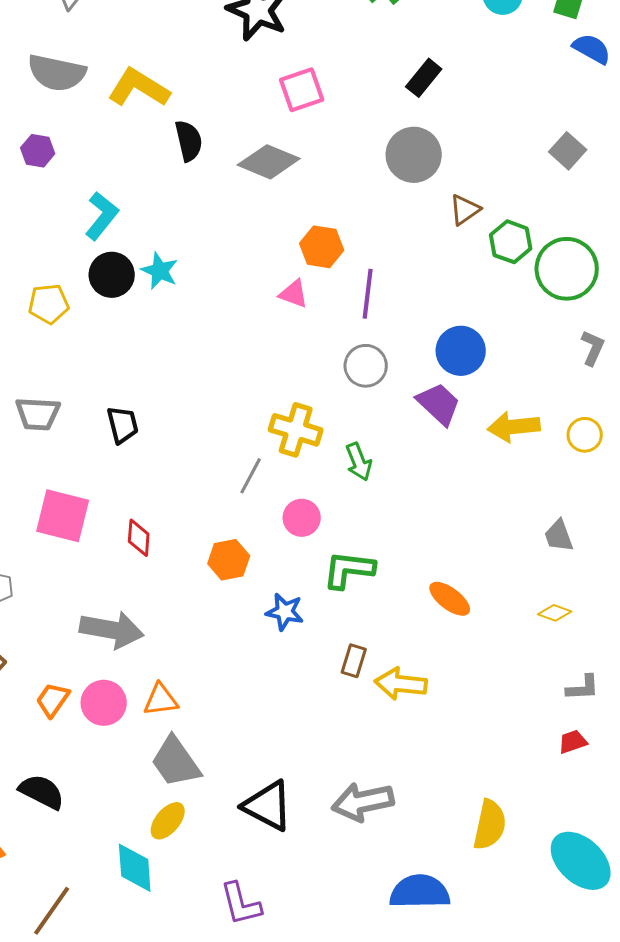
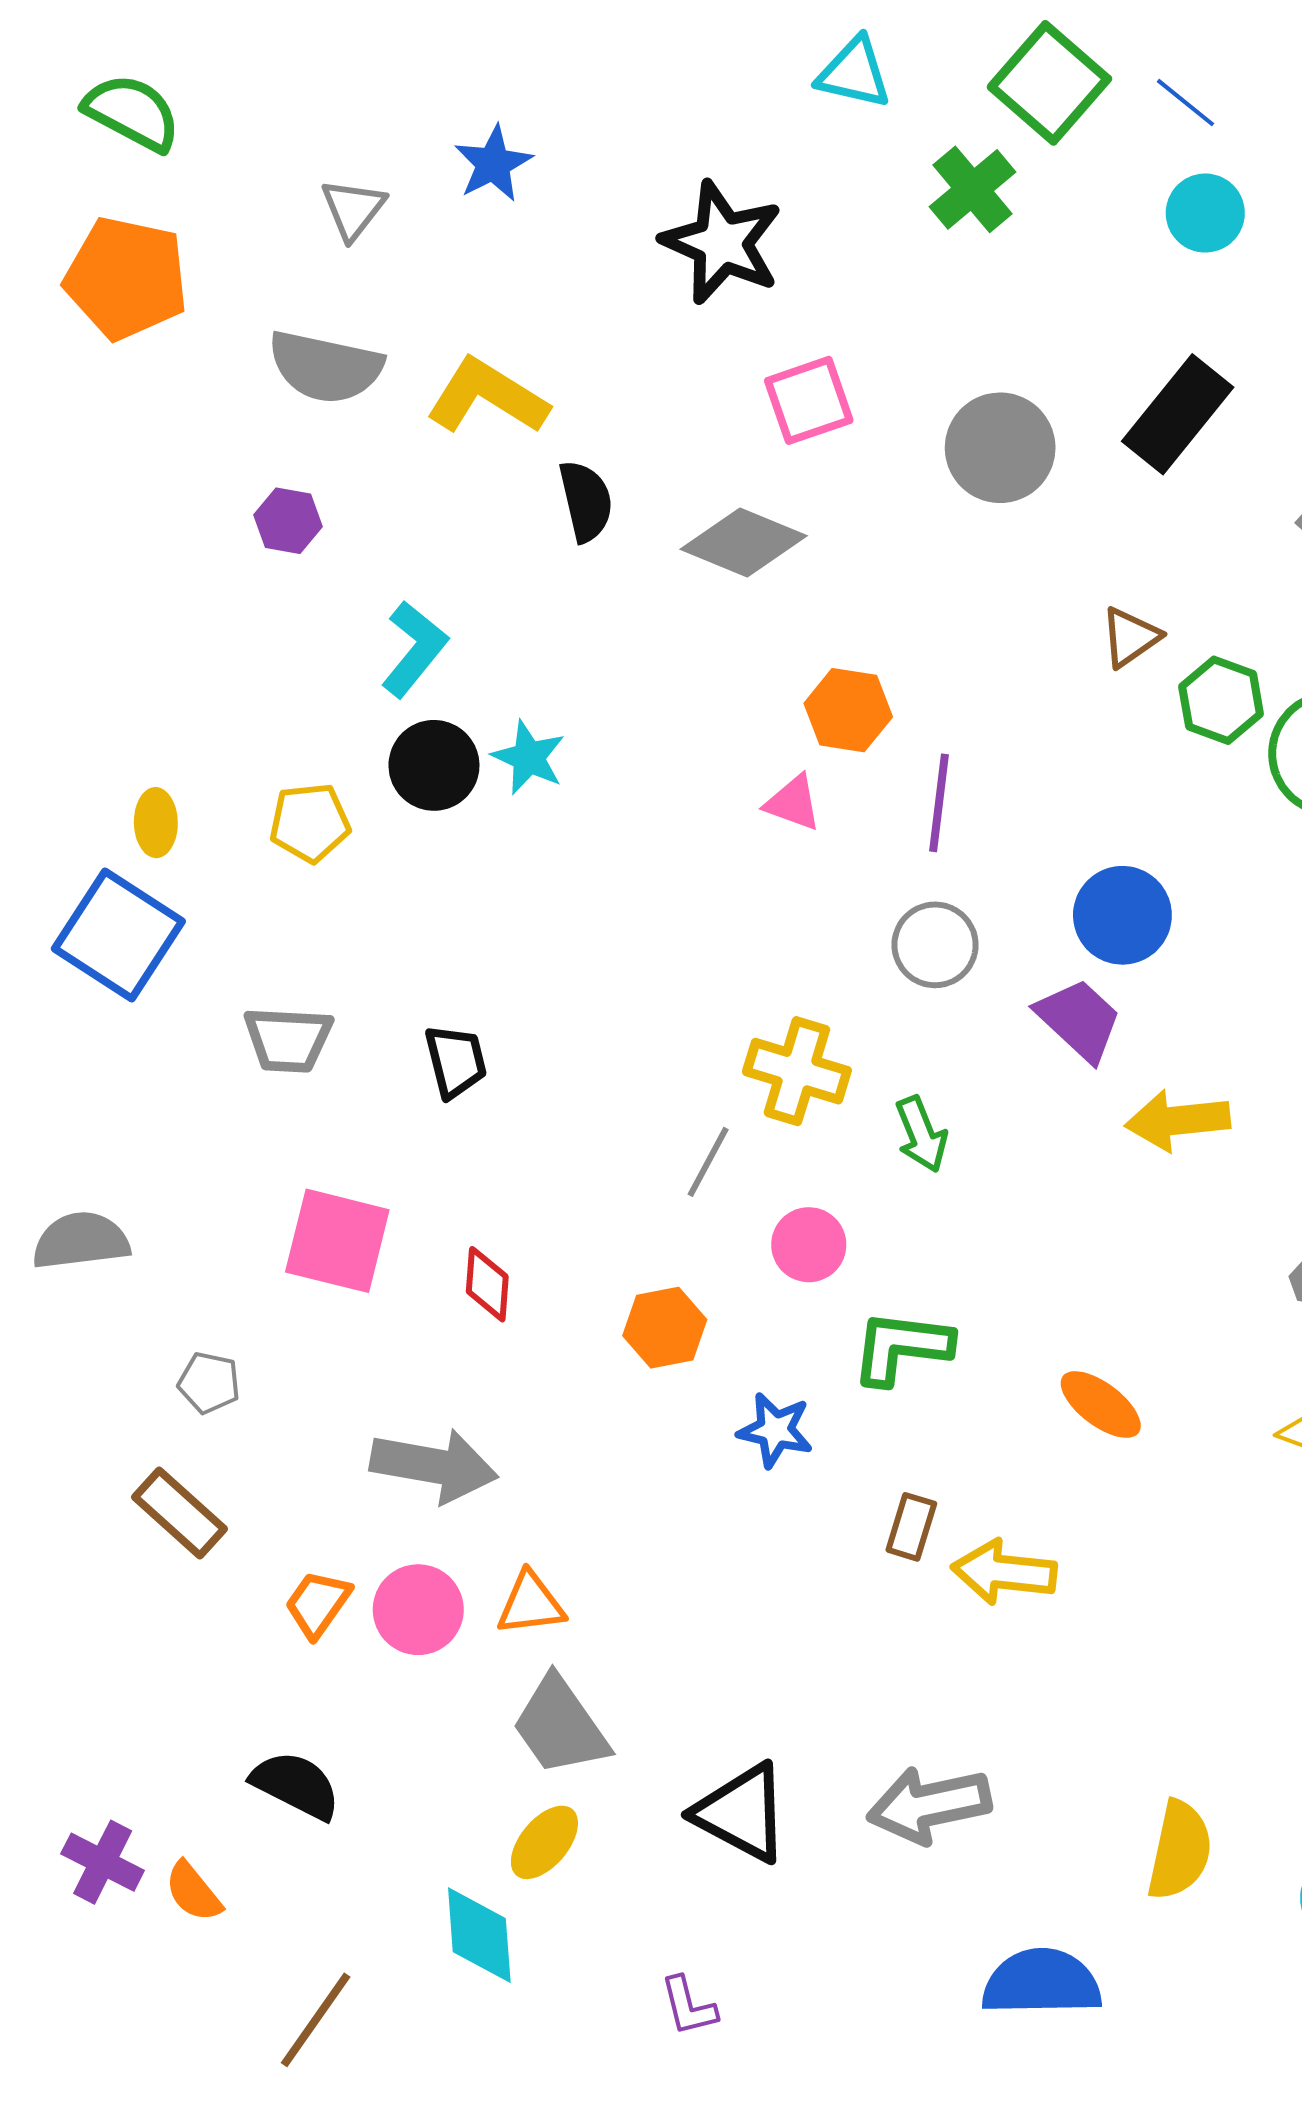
black rectangle: (424, 78) -> (1178, 414), moved, size x1.5
gray circle: (414, 155) -> (1000, 448), moved
yellow arrow: (514, 427) -> (1178, 1120), moved
purple L-shape: (241, 904) -> (688, 2006), size x0.7

